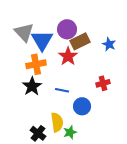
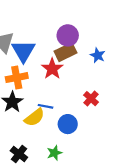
purple circle: (67, 29) -> (68, 35), moved
red cross: (103, 83) -> (91, 99), turned -32
yellow semicircle: (57, 122) -> (34, 117), moved, turned 60

